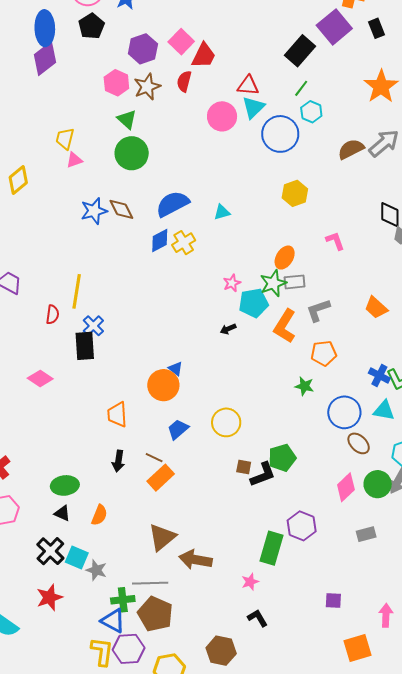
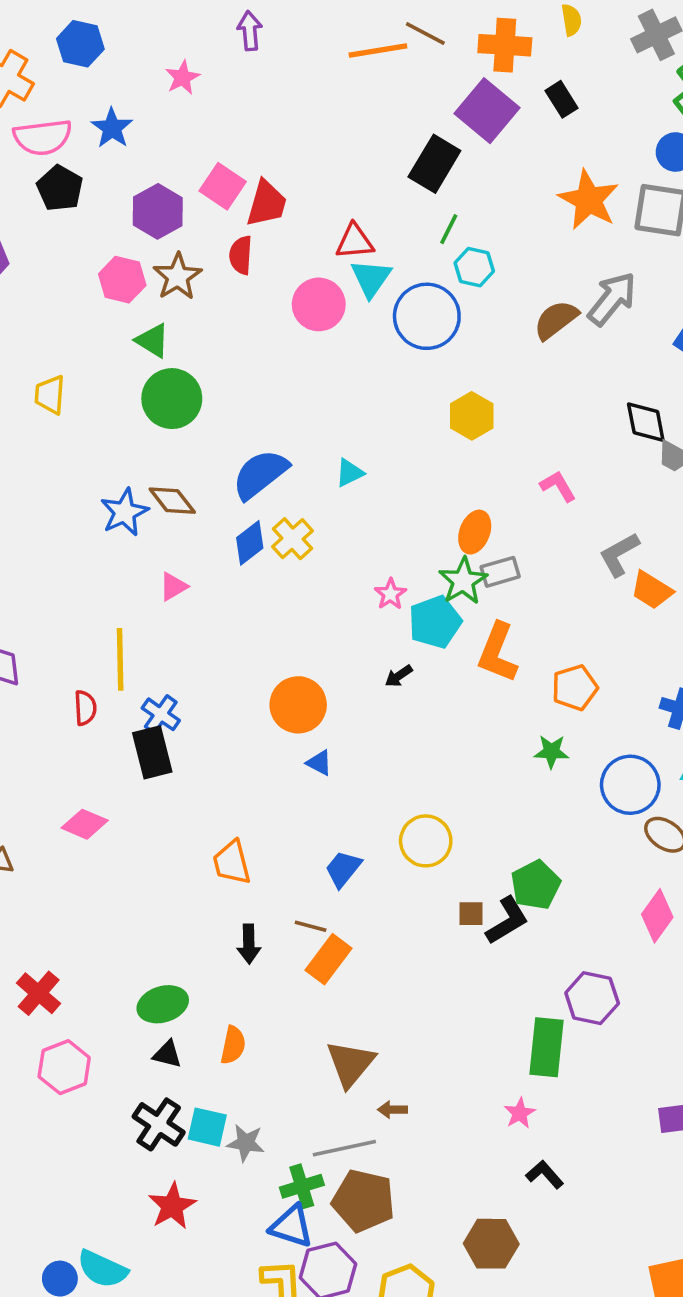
pink triangle: (74, 160) -> (173, 586), moved
gray L-shape: (318, 310) -> (619, 554), moved
orange circle: (163, 385) -> (298, 705), moved
brown arrow: (195, 560) -> (392, 1110), moved, size x0.5

